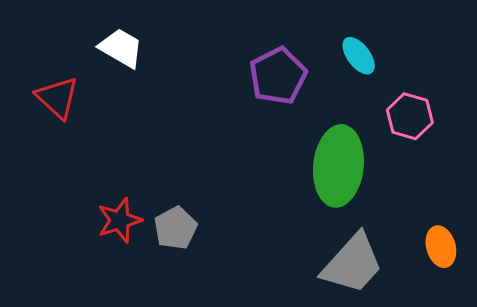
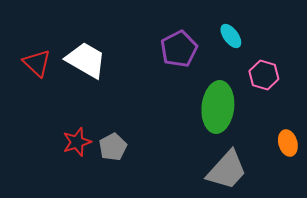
white trapezoid: (121, 48) -> (86, 60), moved, size x1.4
orange ellipse: (441, 247) -> (288, 143), moved

